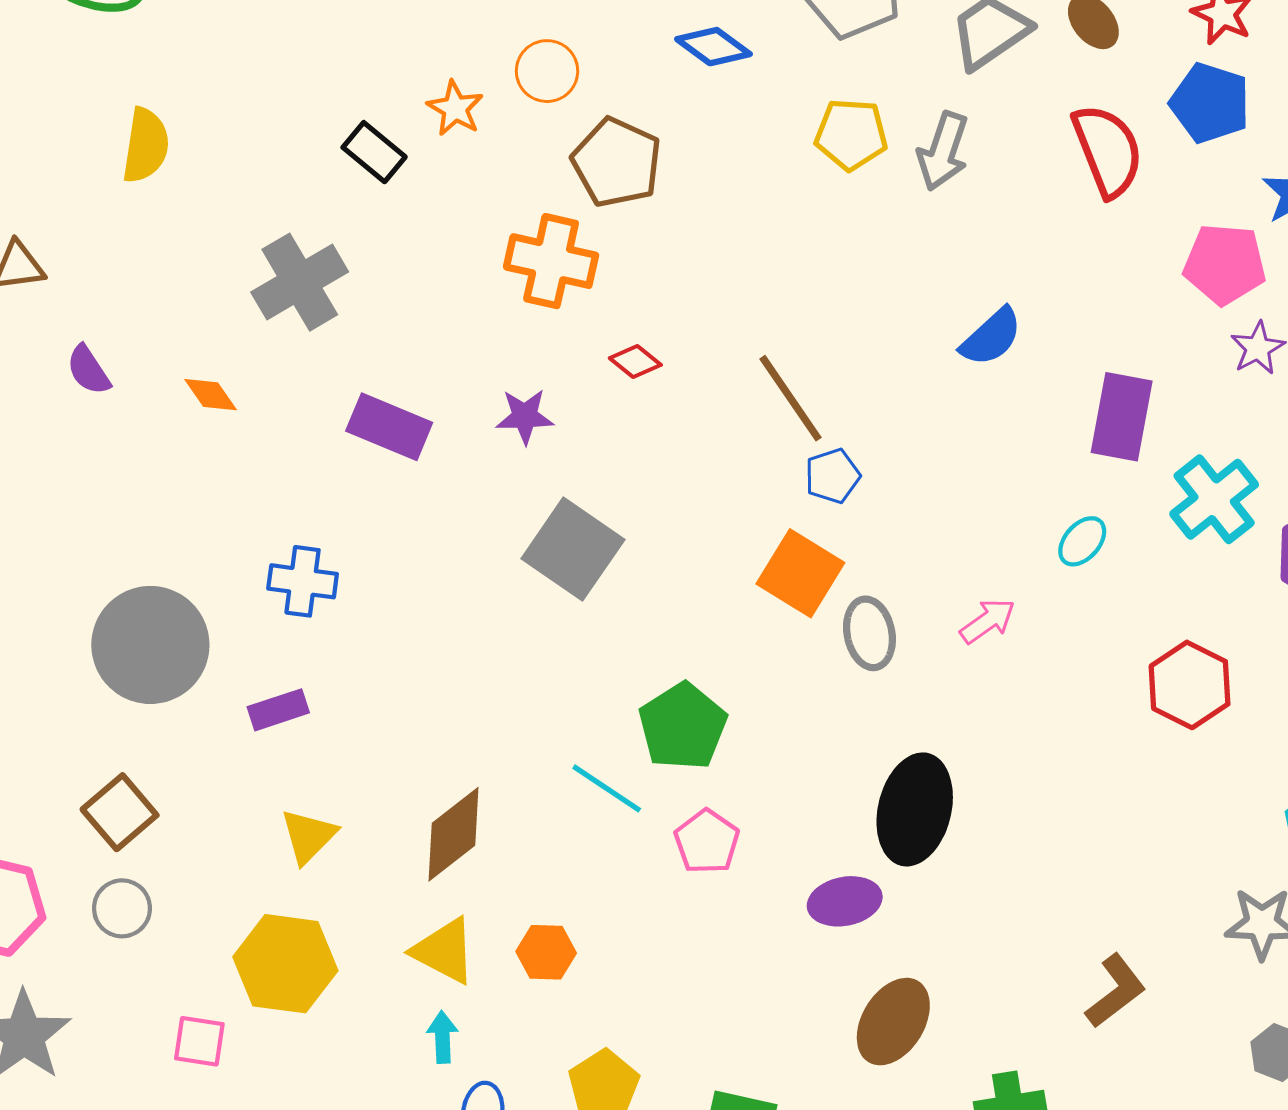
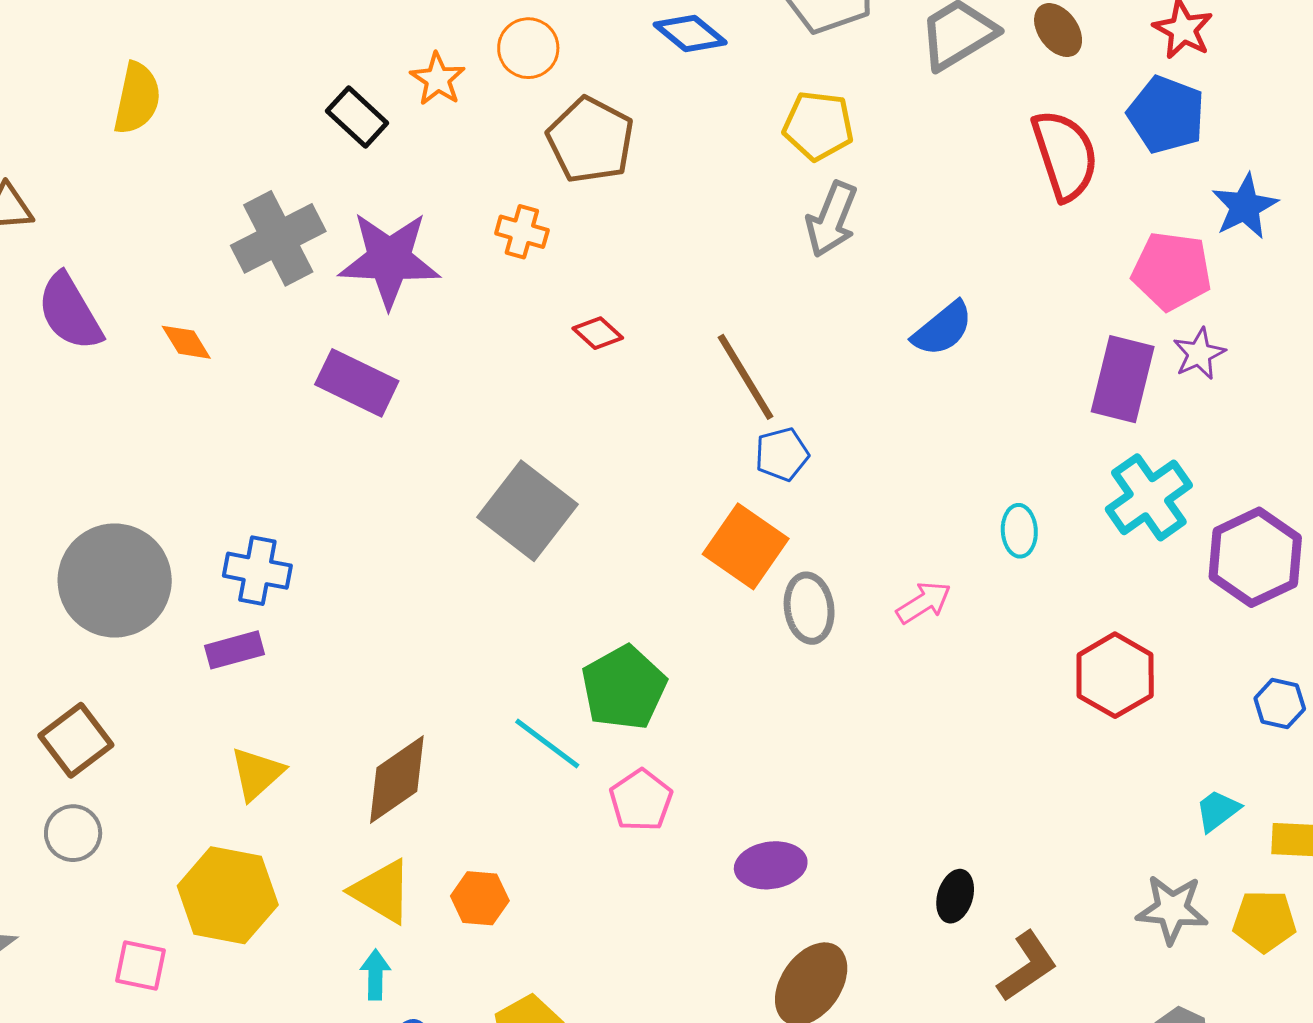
gray arrow: (943, 151) -> (832, 219), moved
orange cross: (551, 261) -> (522, 232), size x0.6
purple semicircle: (88, 370) -> (70, 312), size x1.6
purple star: (525, 416) -> (389, 260), moved, size x1.8
purple rectangle: (1122, 417) -> (1123, 379), moved
cyan ellipse: (1082, 541) -> (1019, 531), turned -48
blue cross: (303, 581) -> (257, 571), moved
black ellipse: (915, 809) -> (955, 896), moved, size x0.5

